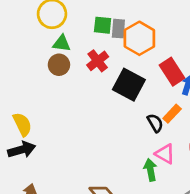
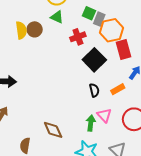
brown circle: (59, 65) -> (35, 29), moved
red rectangle: (172, 72) -> (123, 50), moved
black semicircle: (155, 123) -> (94, 90), moved
yellow semicircle: (22, 124) -> (21, 30), moved

